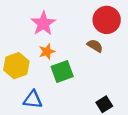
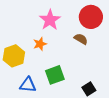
pink star: (43, 23) -> (50, 20), moved
green square: (62, 71) -> (55, 75), moved

